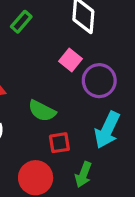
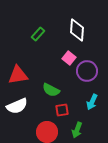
cyan arrow: (107, 130) -> (92, 102), size x0.7

